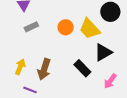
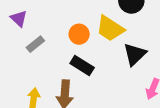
black rectangle: (82, 68) -> (82, 65), moved

